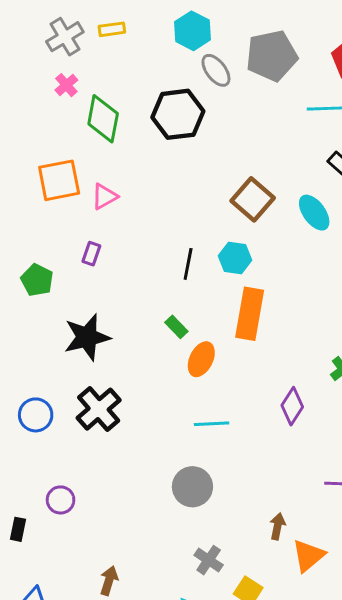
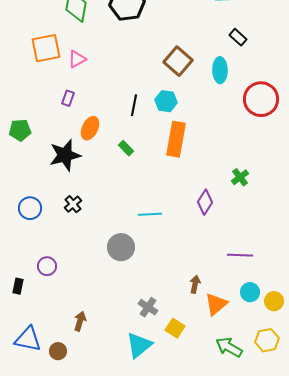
cyan ellipse: (314, 213) -> (220, 70), turned 35
green pentagon: (37, 280) -> (20, 130), moved, turned -30
orange ellipse: (201, 359) -> (90, 128), moved
black cross: (99, 409) -> (73, 204), size x0.6
gray circle: (192, 487) -> (121, 247), moved

